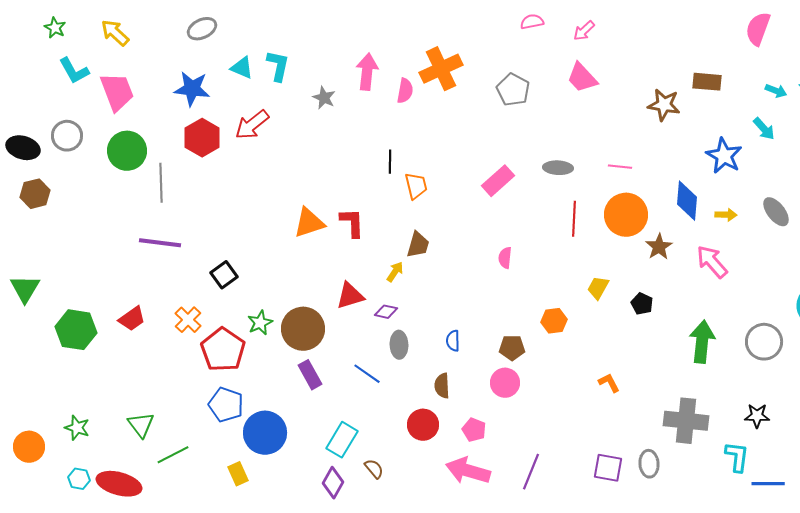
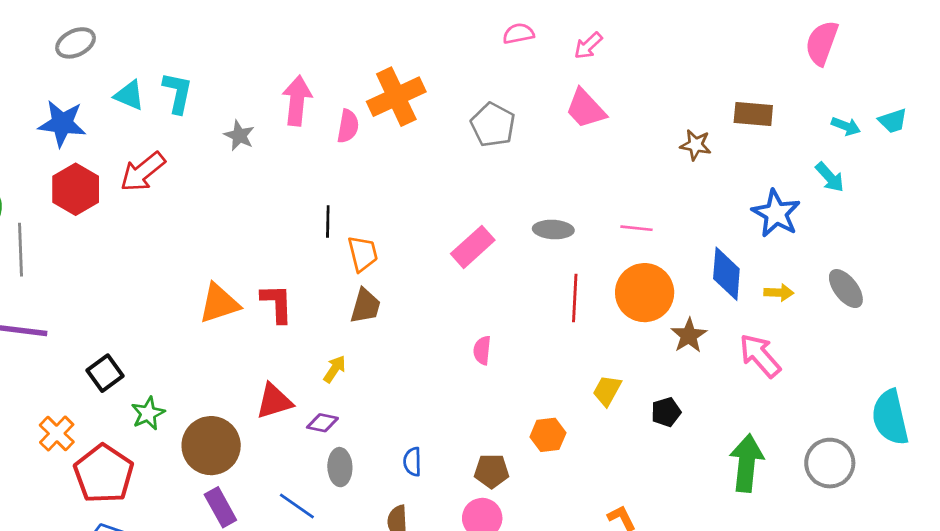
brown star: (664, 105) -> (696, 145), size x0.7
brown trapezoid: (418, 245) -> (365, 306), moved
black pentagon: (642, 304) -> (666, 412), turned 30
green star: (260, 323) -> (148, 413), moved

